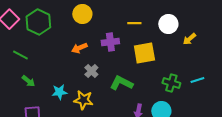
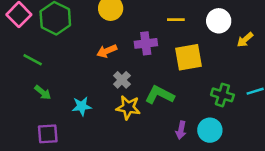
yellow star: (83, 100) -> (128, 108), moved

